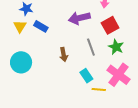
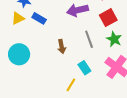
yellow triangle: (20, 26) -> (18, 18), turned 32
yellow line: (99, 90) -> (71, 85), moved, turned -64

